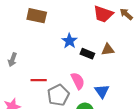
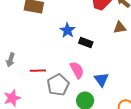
brown triangle: (108, 50) -> (120, 28), moved
gray arrow: (12, 60) -> (10, 60), moved

